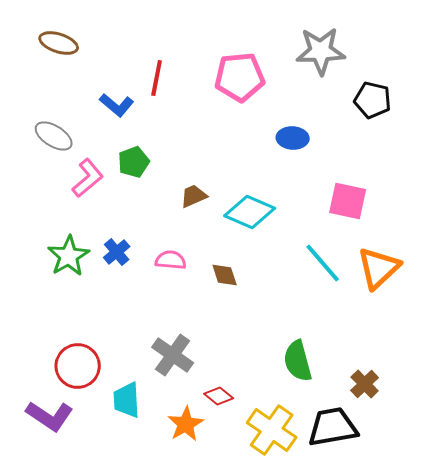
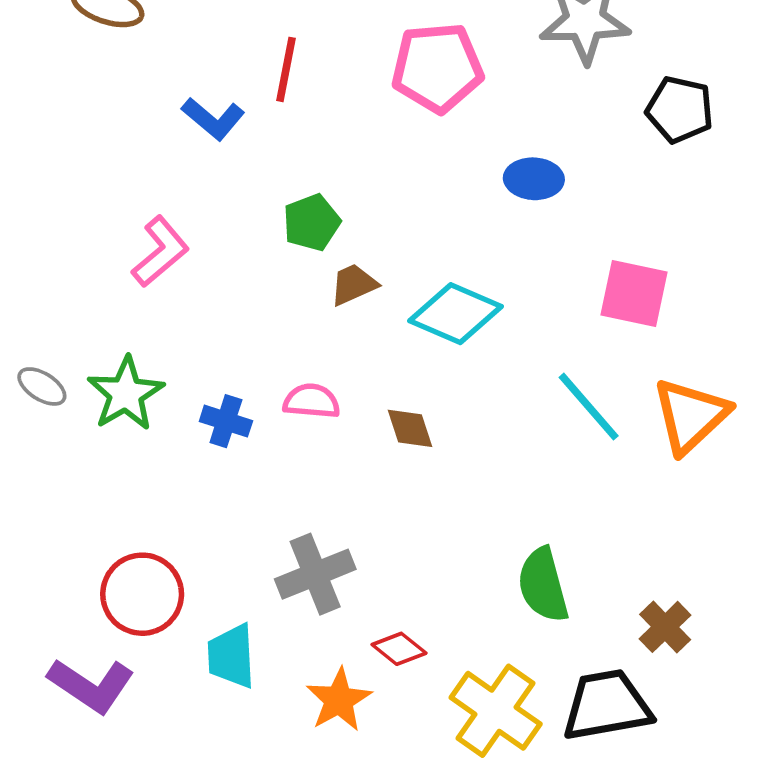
gray ellipse: (54, 136) -> (42, 386), moved, size x0.7
green pentagon: (134, 162) -> (312, 222), moved
blue cross: (117, 252) -> (226, 421), moved, turned -32
gray cross: (173, 355) -> (315, 574), turned 33

